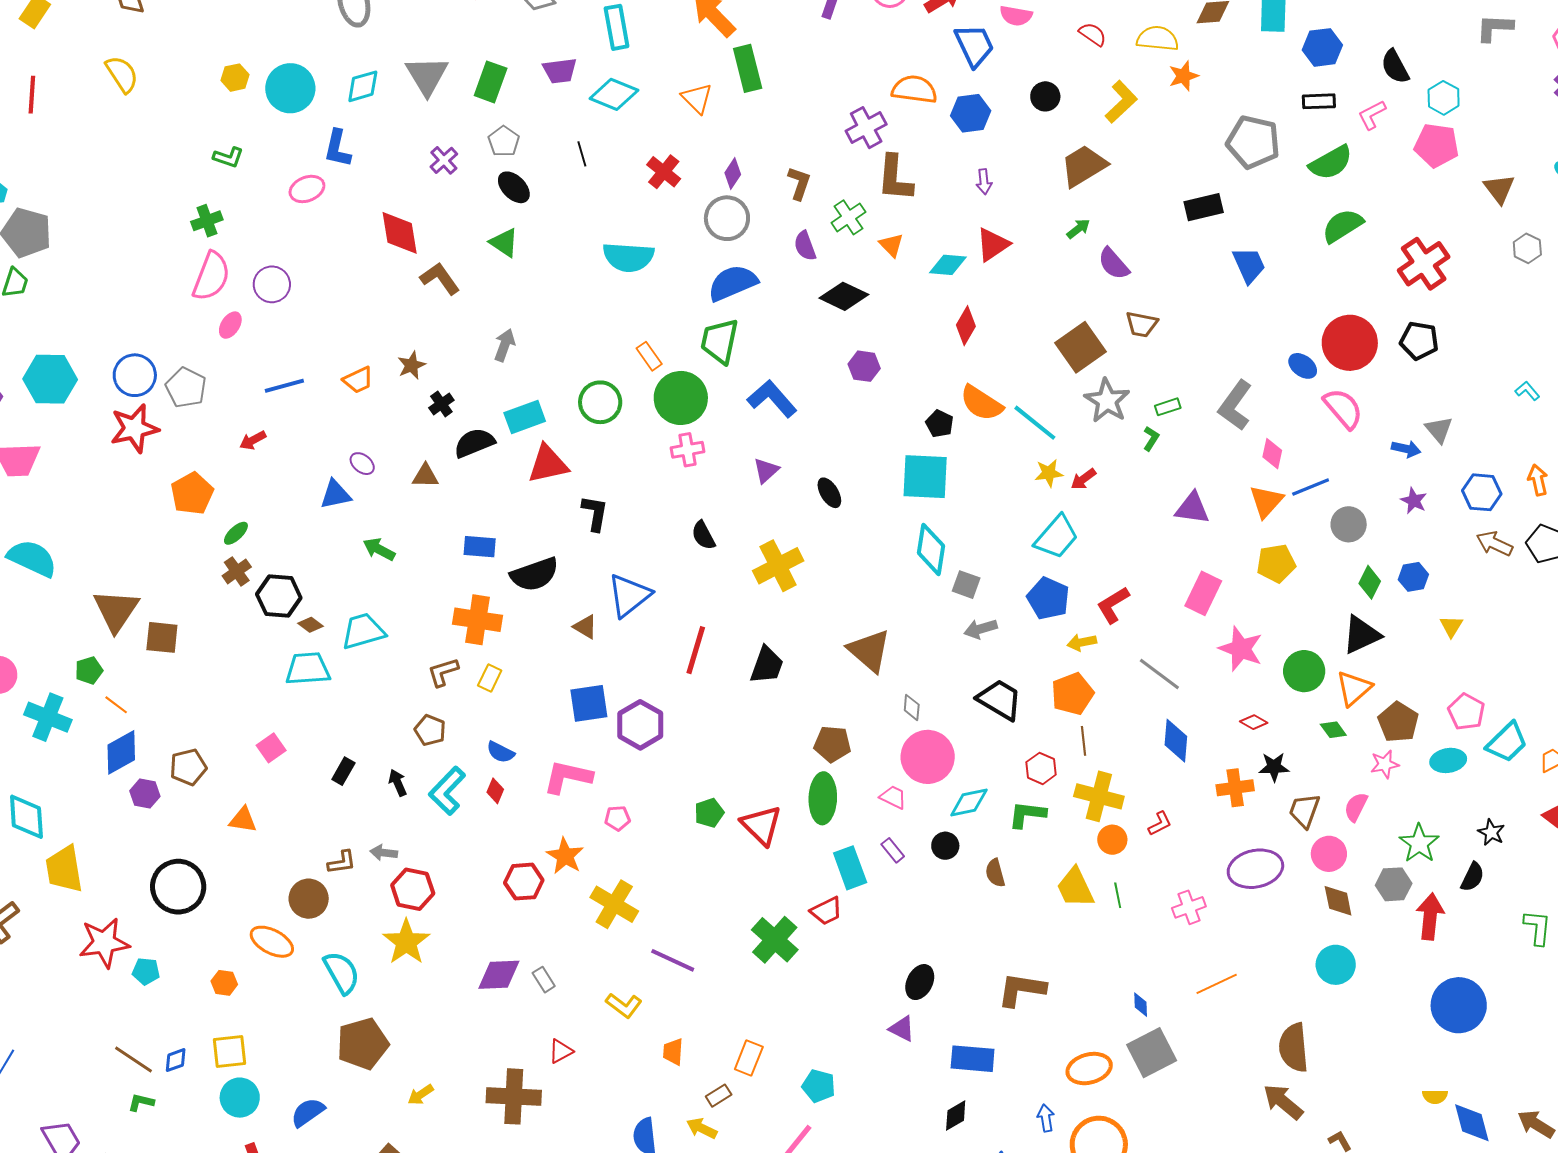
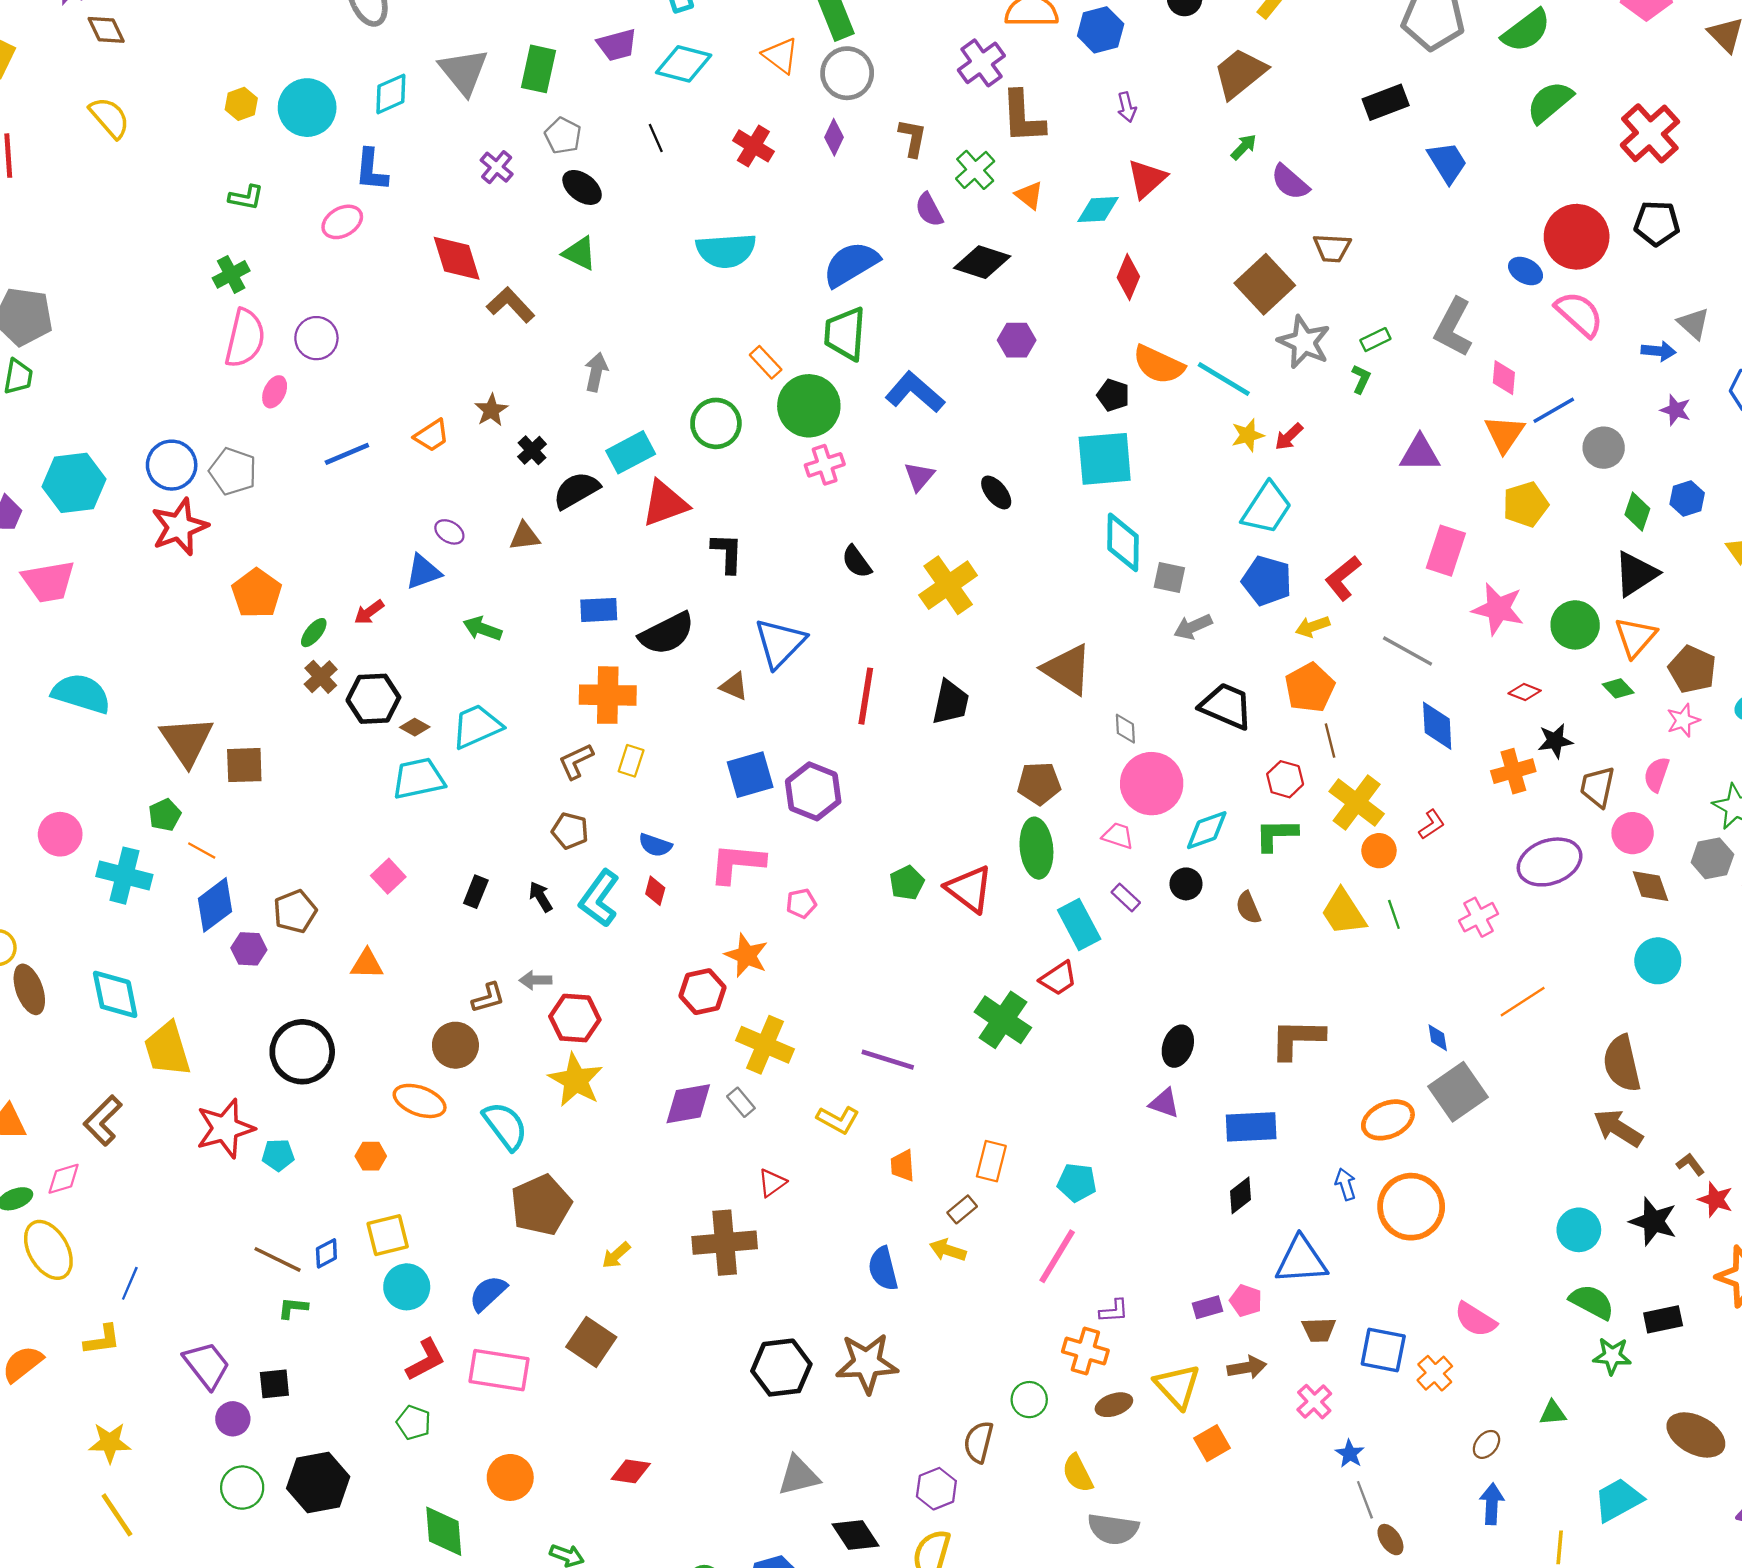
gray circle: (727, 218) -> (847, 73), moved
red arrow: (253, 440) -> (369, 612), moved
yellow cross: (1099, 796) -> (1357, 803), turned 30
yellow cross: (614, 904) -> (765, 1045), moved

